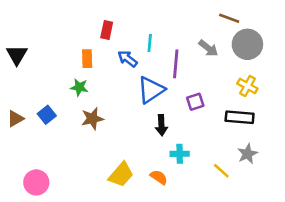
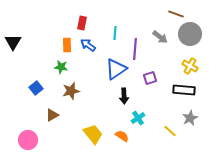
blue arrow: (128, 59) -> (88, 45), moved
brown triangle: (15, 119) -> (52, 115), moved
cyan cross: (180, 154) -> (138, 118), turned -32
yellow trapezoid: (121, 175) -> (93, 134), turned -80

